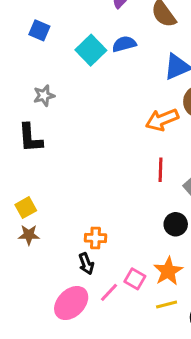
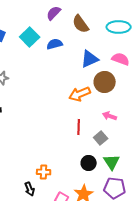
cyan square: (91, 50) -> (30, 37), moved
orange cross: (95, 238) -> (44, 172), moved

